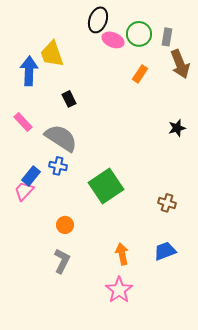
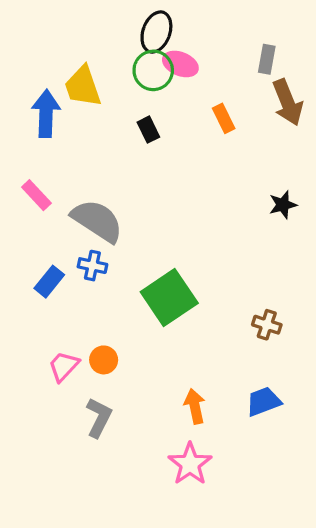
green circle: (139, 34) -> (153, 70), moved
orange rectangle: (140, 74) -> (224, 118), turned -60
black rectangle: (69, 99) -> (148, 130), moved
pink trapezoid: (24, 191) -> (64, 366), moved

